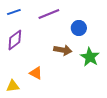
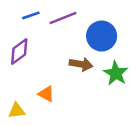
blue line: (14, 12) -> (31, 15), moved
blue circle: (79, 28) -> (102, 36), size x1.5

